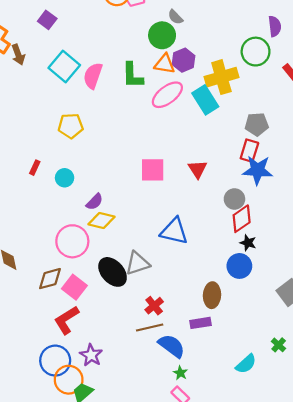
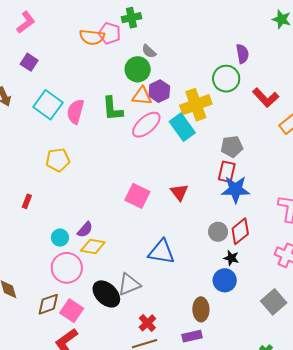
pink square: (153, 170) -> (137, 196), turned 30
cyan circle: (65, 178) -> (60, 238), moved
gray circle: (234, 199) -> (218, 232), moved
red diamond: (242, 219) -> (240, 231), moved

